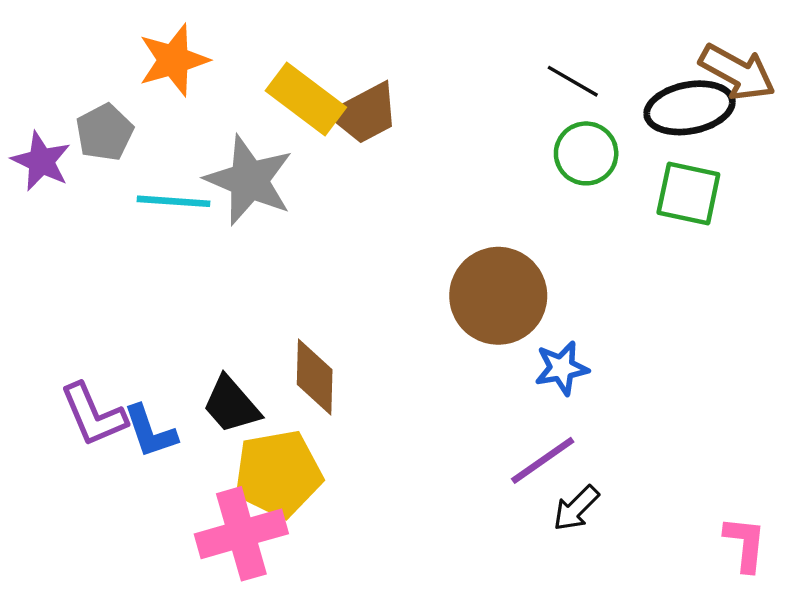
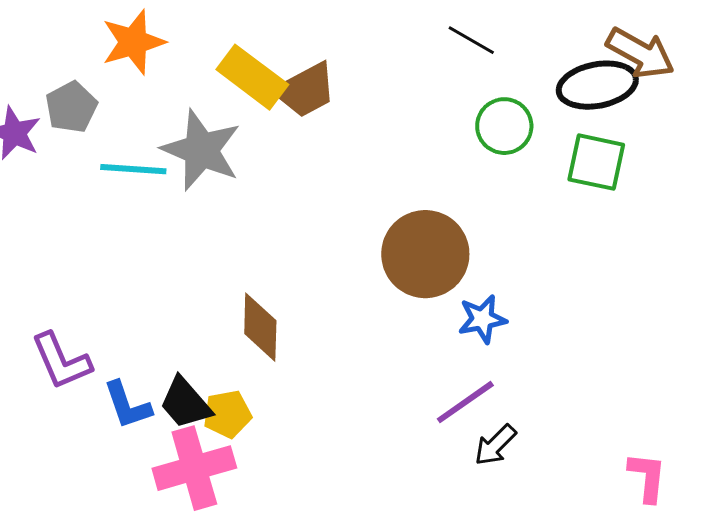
black line: (573, 81) -> (471, 40), moved
black trapezoid: (231, 405) -> (185, 403), moved
blue L-shape: (150, 431) -> (127, 405), moved
yellow pentagon: (278, 474) -> (227, 414), size x0.6

